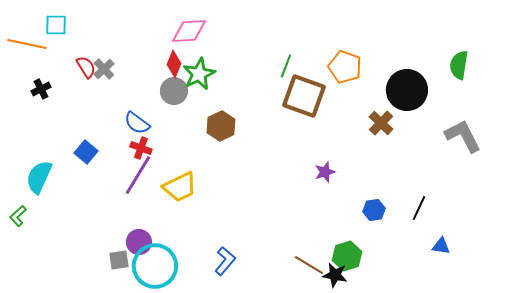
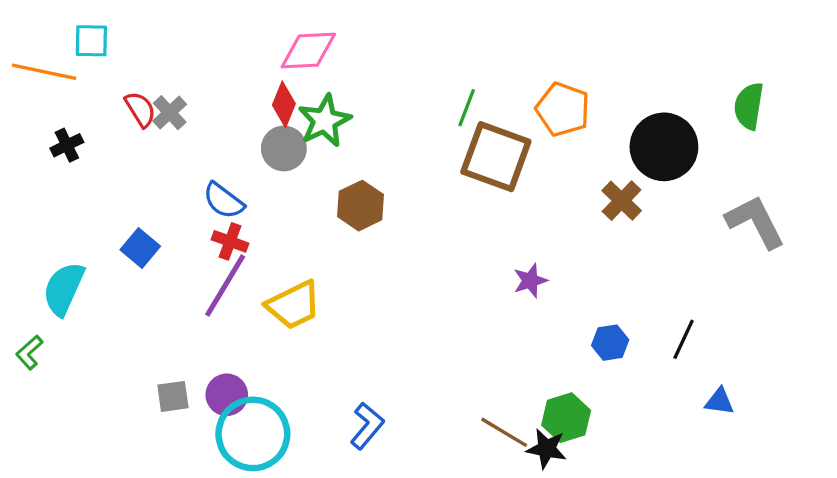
gray square: (119, 260) -> (173, 396), moved

